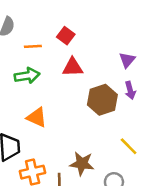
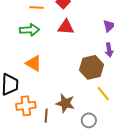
brown hexagon: (102, 100) -> (91, 67), moved

